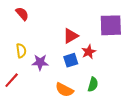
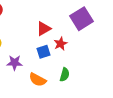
purple square: (111, 25) -> (82, 19), turned -30
purple star: (40, 62) -> (15, 63), moved

